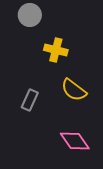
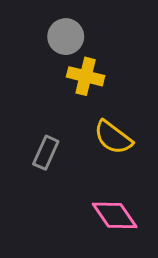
gray circle: (30, 15) -> (66, 37), moved

